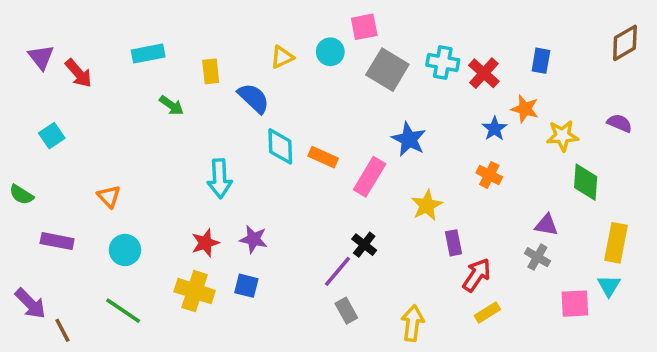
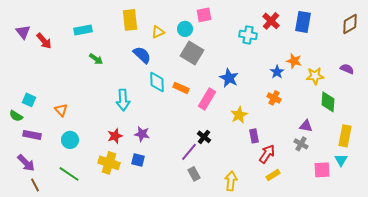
blue rectangle: (541, 61) -> (303, 22), moved, size x1.5
gray square: (387, 70) -> (192, 53), moved
yellow rectangle: (211, 71) -> (130, 20), moved, size x1.5
red cross: (484, 73) -> (271, 21), moved
cyan square: (52, 136) -> (29, 100), moved, turned -32
green semicircle: (21, 195) -> (16, 116), moved
purple arrow: (30, 304) -> (26, 163), moved

